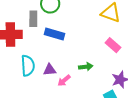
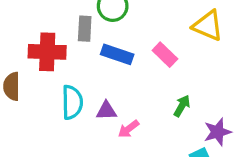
pink rectangle: (113, 45) -> (165, 55), moved
green arrow: (86, 67) -> (182, 106), moved, turned -56

